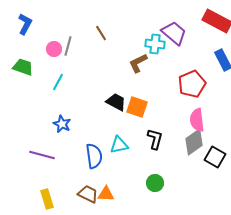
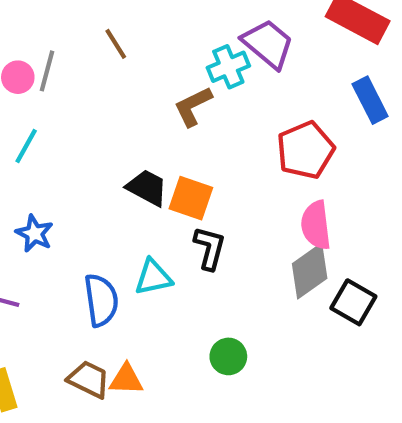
cyan cross: (155, 44) -> (228, 67), turned -30
black L-shape: (155, 139) -> (210, 248), moved

